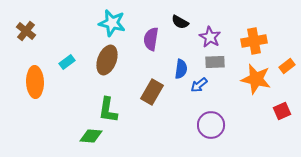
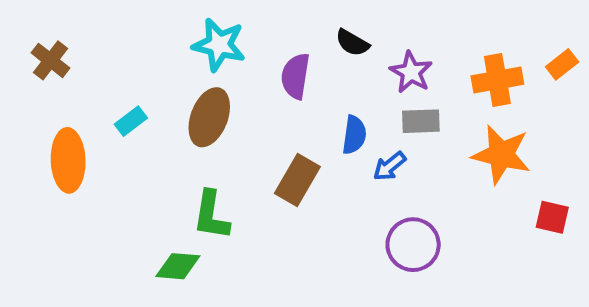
orange rectangle: (287, 66) -> (562, 64), moved
red square: (282, 111) -> (552, 217), turned 36

